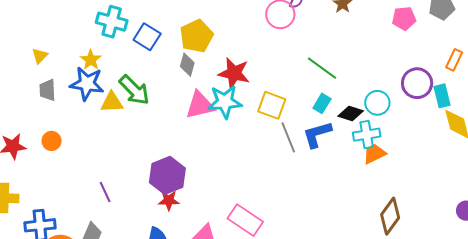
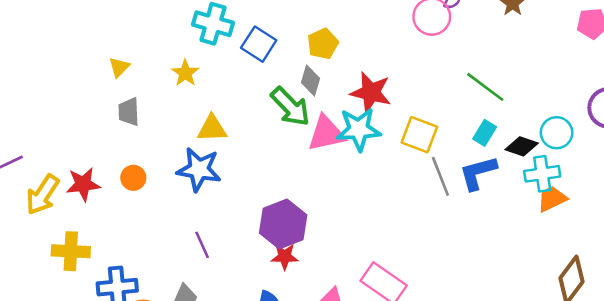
yellow pentagon: (196, 36) -> (323, 44), size x0.7
blue star: (87, 84) -> (199, 169), moved
green arrow: (134, 90) -> (290, 107), moved

